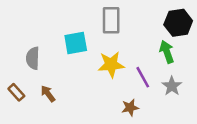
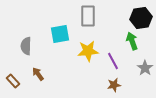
gray star: (172, 86) -> (145, 68), moved
brown rectangle: (16, 92) -> (13, 81), moved
brown star: (130, 108) -> (114, 85), moved

